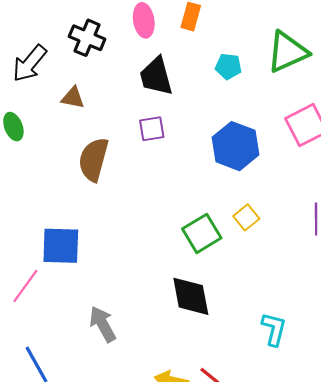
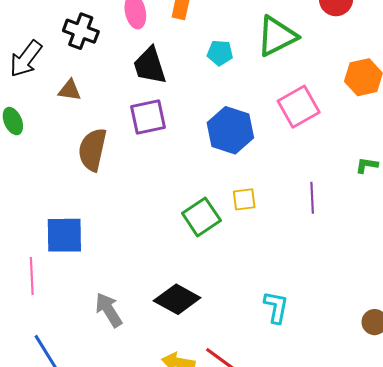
purple square: (152, 129) -> (148, 117), size x1.4
yellow square: (246, 217) -> (244, 199), turned 35
pink line: (25, 286) -> (32, 276), turned -36
black diamond: (191, 296) -> (177, 299), moved, turned -48

